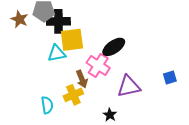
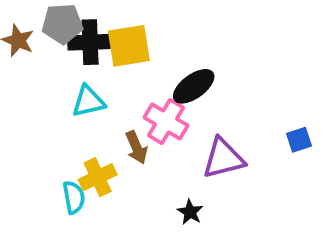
yellow square: (72, 40) -> (129, 46), moved
yellow cross: (73, 95) -> (98, 177), moved

